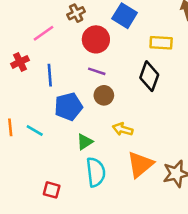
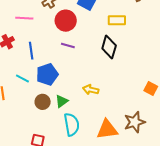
pink line: (43, 33) -> (24, 18), turned 42
brown circle: (104, 95) -> (43, 102), moved
cyan line: (35, 130) -> (22, 78), moved
orange triangle: (140, 164) -> (107, 129), moved, turned 35

